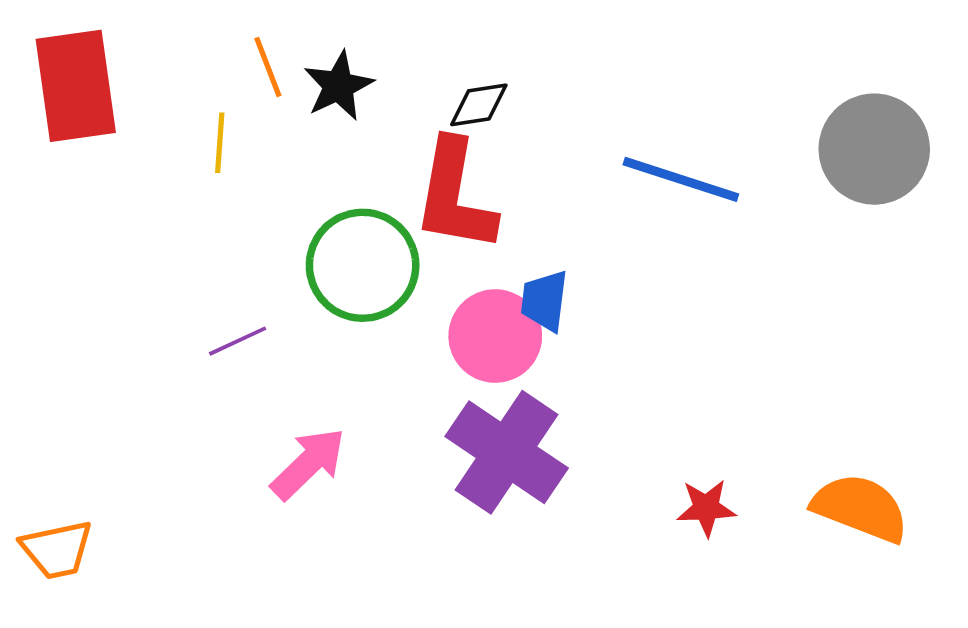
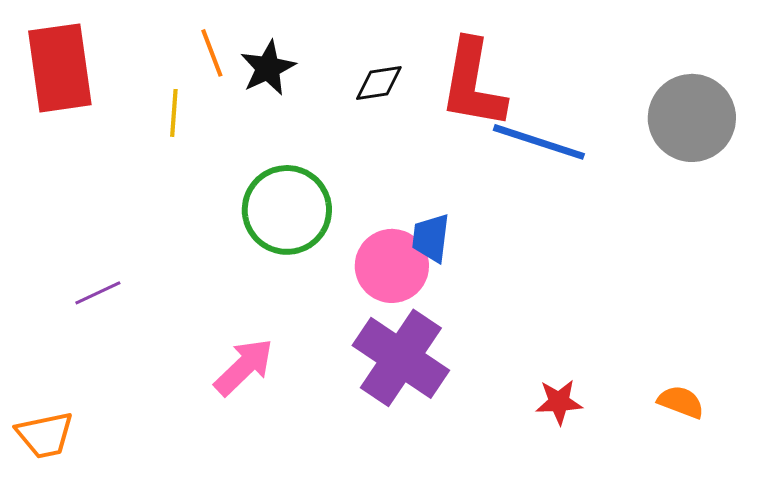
red L-shape: (455, 196) -> (473, 84), moved
purple line: (238, 341) -> (98, 293), moved
orange semicircle: (860, 508) -> (681, 402), size x0.6

